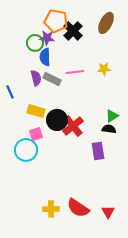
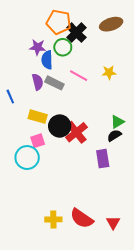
brown ellipse: (106, 23) -> (111, 24), turned 45
purple star: (47, 38) -> (38, 47), moved
green circle: (35, 43) -> (63, 47), moved
pink line: (75, 72) -> (79, 76), turned 36
black semicircle: (109, 129) -> (114, 135), turned -40

